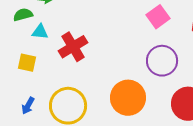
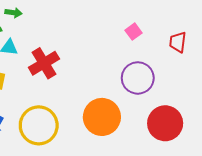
pink square: (158, 17) -> (134, 32), size x0.7

